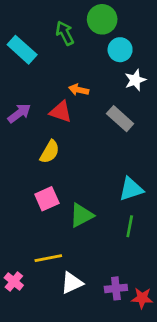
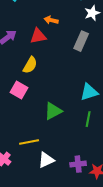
red triangle: (61, 112) -> (38, 36), turned -30
gray rectangle: (120, 119) -> (81, 41), turned 72
pink square: (47, 199) -> (19, 90), moved, turned -36

